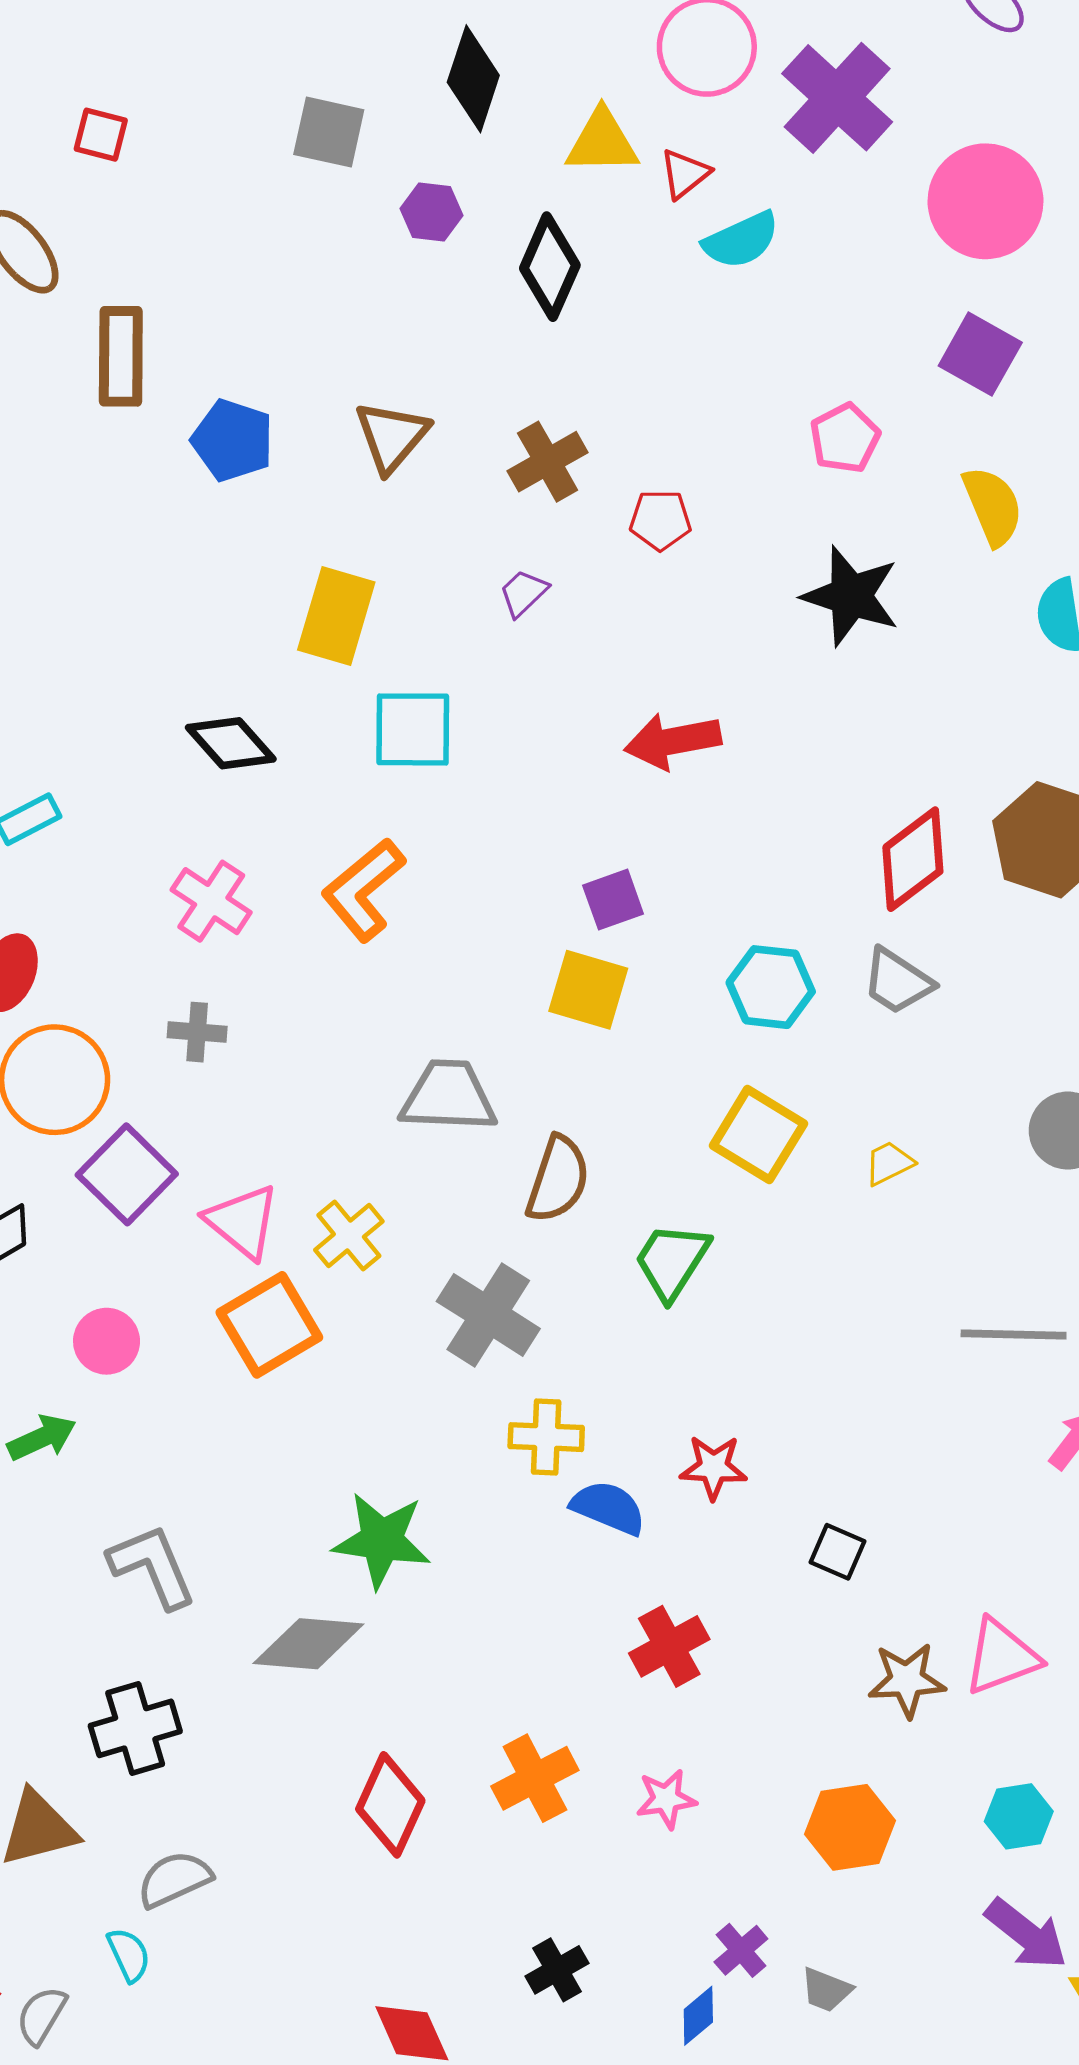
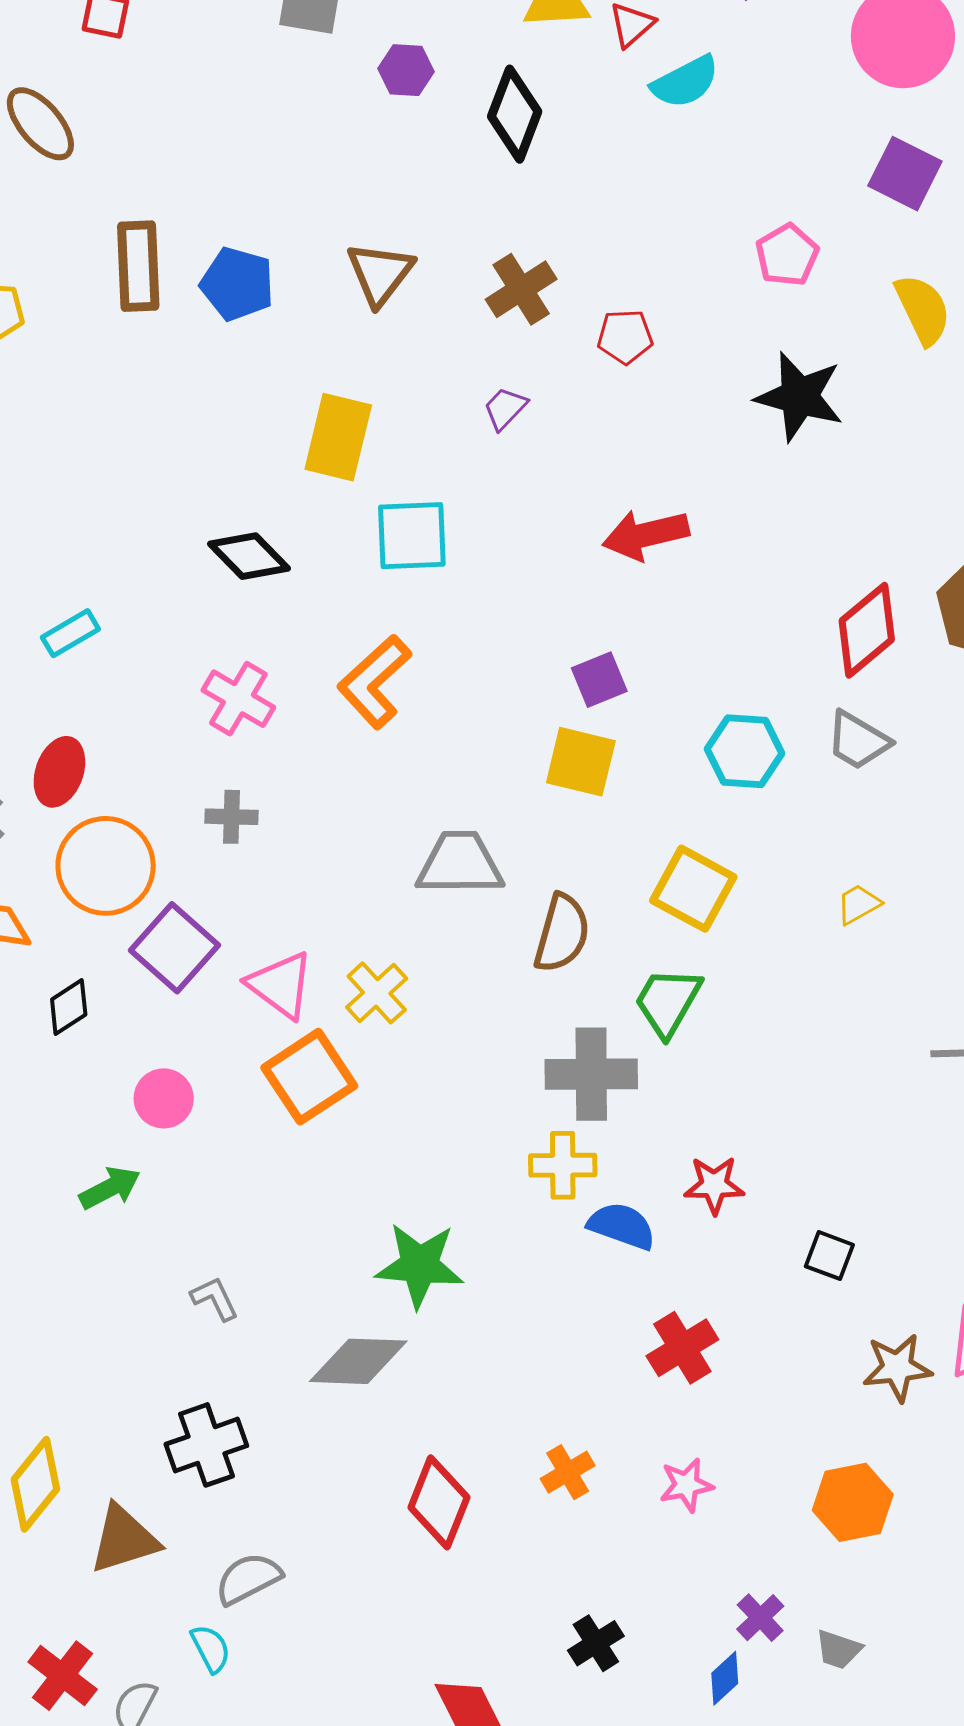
brown rectangle: (121, 356) -> (138, 266), moved
yellow square: (758, 1135) -> (693, 889), moved
gray cross: (488, 1315) -> (591, 1074), moved, turned -30
gray L-shape: (152, 1566) -> (215, 1299), size x0.6
orange cross: (535, 1778) -> (568, 1472), size x0.7

